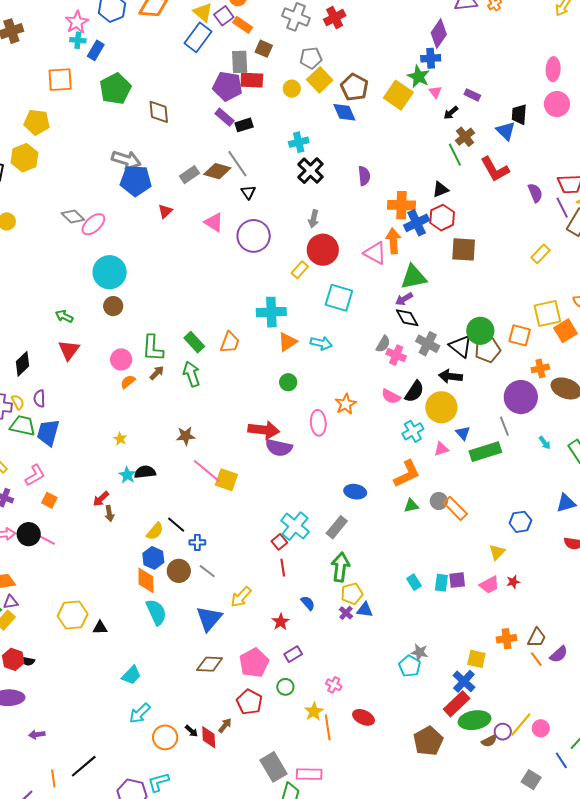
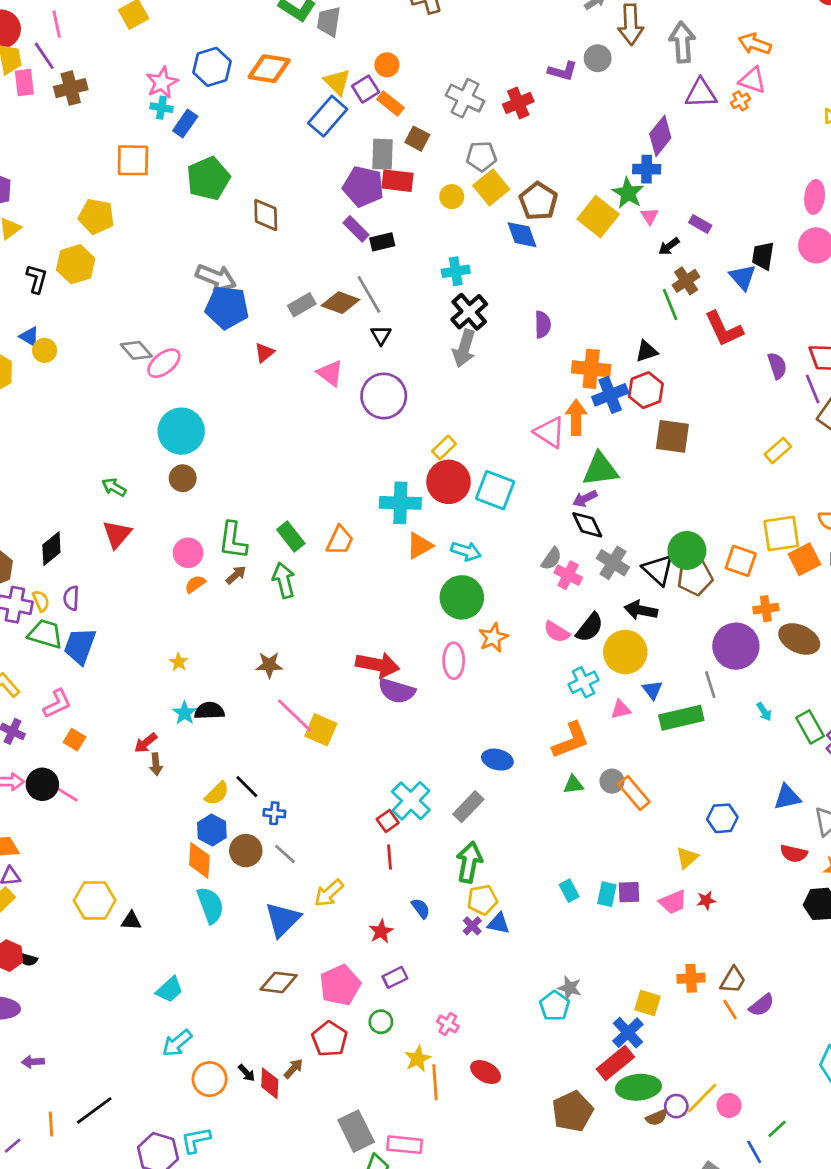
gray arrow: (314, 219) -> (464, 348), moved, size x1.5
red circle: (323, 250) -> (449, 482), moved
green circle: (288, 382) -> (462, 597), moved, size x1.8

